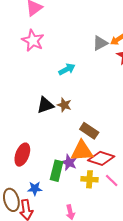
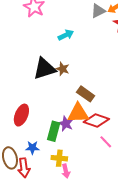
black triangle: (45, 105) -> (44, 69), size x1.4
yellow cross: (90, 179) -> (59, 158), moved

